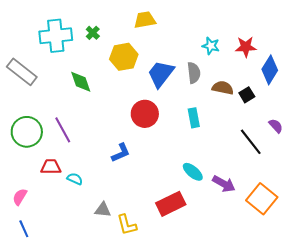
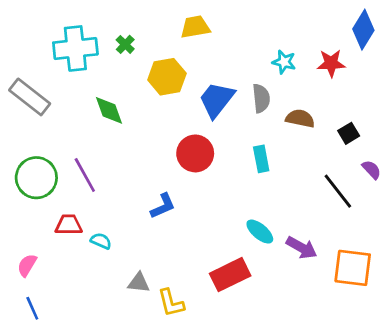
blue diamond: (270, 70) -> (363, 30), moved
black square: (247, 95) -> (349, 133), moved
orange square: (262, 199) -> (353, 268), turned -32

